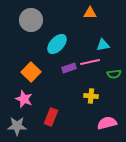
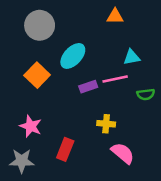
orange square: (31, 72) -> (37, 75), moved
yellow cross: (91, 96) -> (106, 124), moved
pink semicircle: (107, 123) -> (123, 153), moved, turned 54

